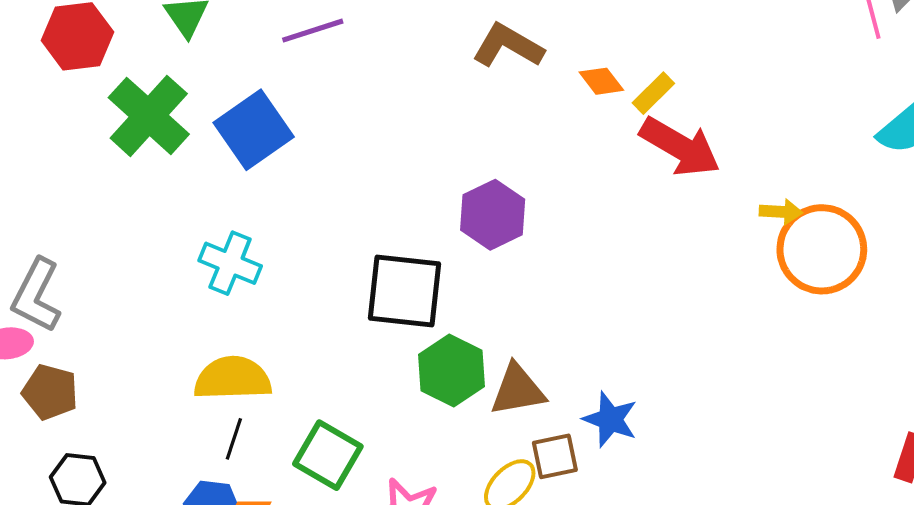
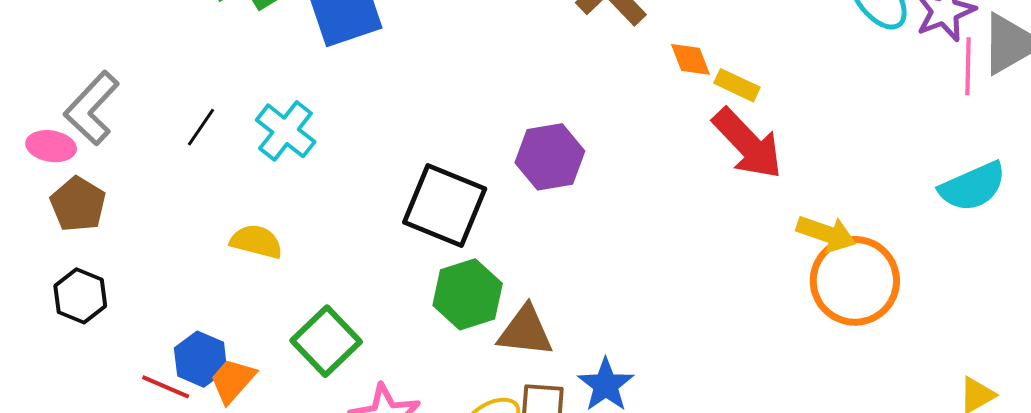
yellow rectangle: (653, 93) -> (737, 85), turned 54
yellow arrow: (781, 212) -> (826, 234), size x1.4
yellow semicircle: (233, 378) -> (256, 242), size x0.7
black line: (234, 439) -> (201, 127), moved

